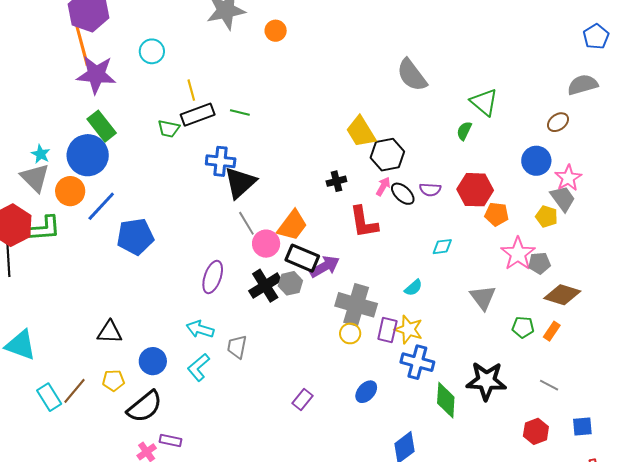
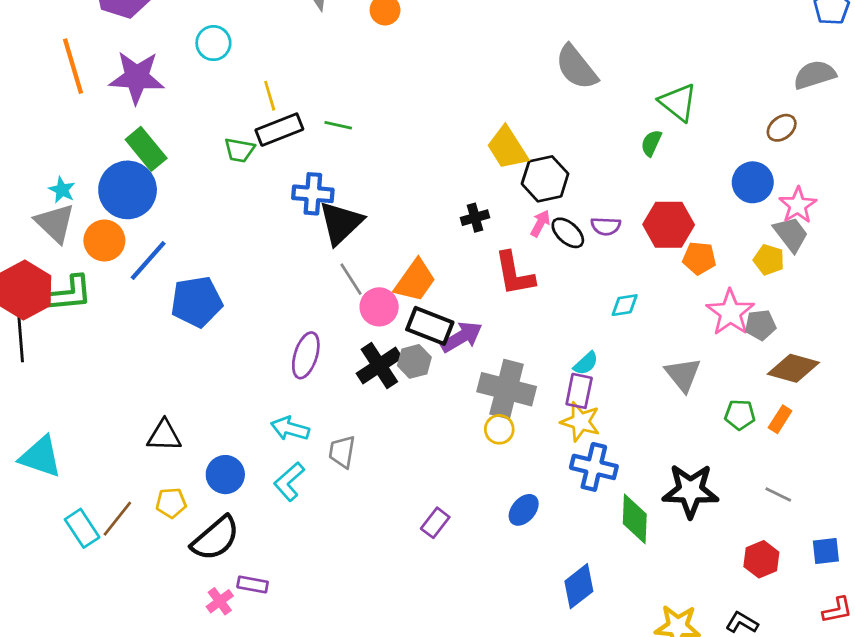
orange line: (82, 46) -> (73, 66), moved
purple rectangle: (387, 330) -> (579, 391), moved

